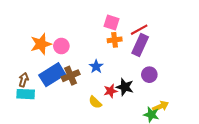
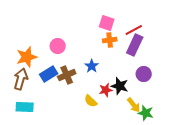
orange star: (41, 44) -> (27, 57), moved
blue rectangle: (52, 75) -> (49, 74), size x0.7
brown arrow: (24, 80) -> (21, 79), size x1.5
cyan rectangle: (26, 94) -> (25, 107), moved
yellow arrow: (161, 106) -> (134, 105), moved, turned 77

